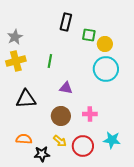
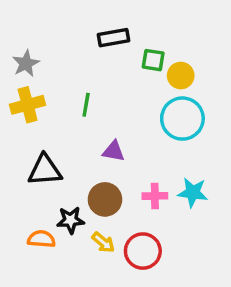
black rectangle: (66, 22) -> (114, 38), turned 66
cyan star: (112, 140) -> (193, 193), moved
black star: (42, 154) -> (71, 220), moved

